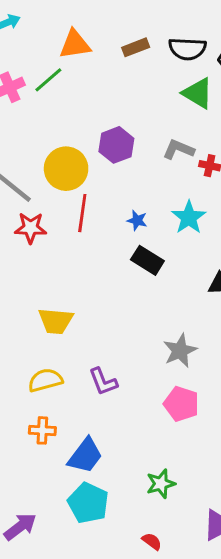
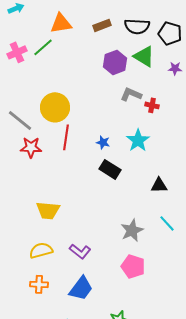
purple hexagon: (116, 145) -> (115, 62), moved
purple L-shape: (103, 382) -> (80, 251), turned -30
blue trapezoid: (85, 456) -> (81, 288), moved

